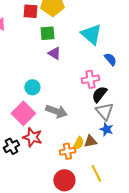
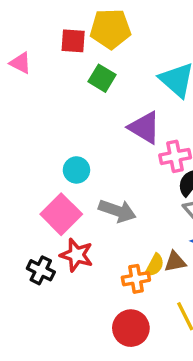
green square: (47, 33) -> (102, 78), turned 35
purple triangle: (54, 53) -> (144, 127), moved, size x1.5
black cross: (11, 146) -> (41, 270), turned -35

